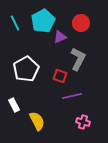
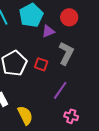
red square: (60, 76) -> (41, 64), moved
purple line: (72, 96) -> (60, 90), turned -42

